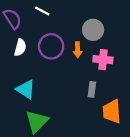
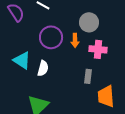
white semicircle: (20, 47) -> (43, 68), moved
cyan triangle: (26, 89) -> (22, 60), moved

